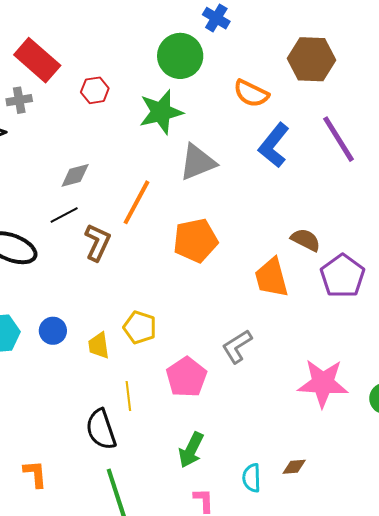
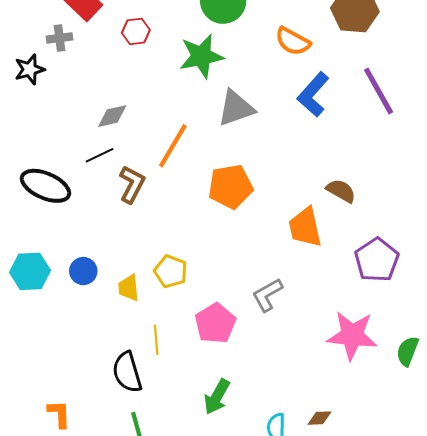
purple pentagon: (343, 276) -> (377, 260), moved

